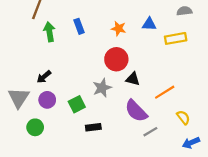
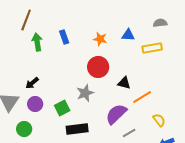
black triangle: (133, 79) -> (124, 83), moved
purple semicircle: (136, 111) -> (116, 114), turned 90
black rectangle: (93, 127) -> (77, 129), size x1.5

